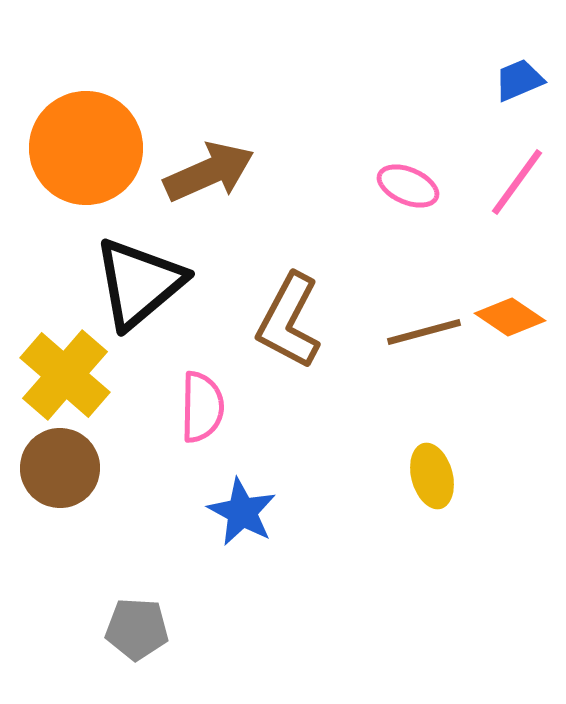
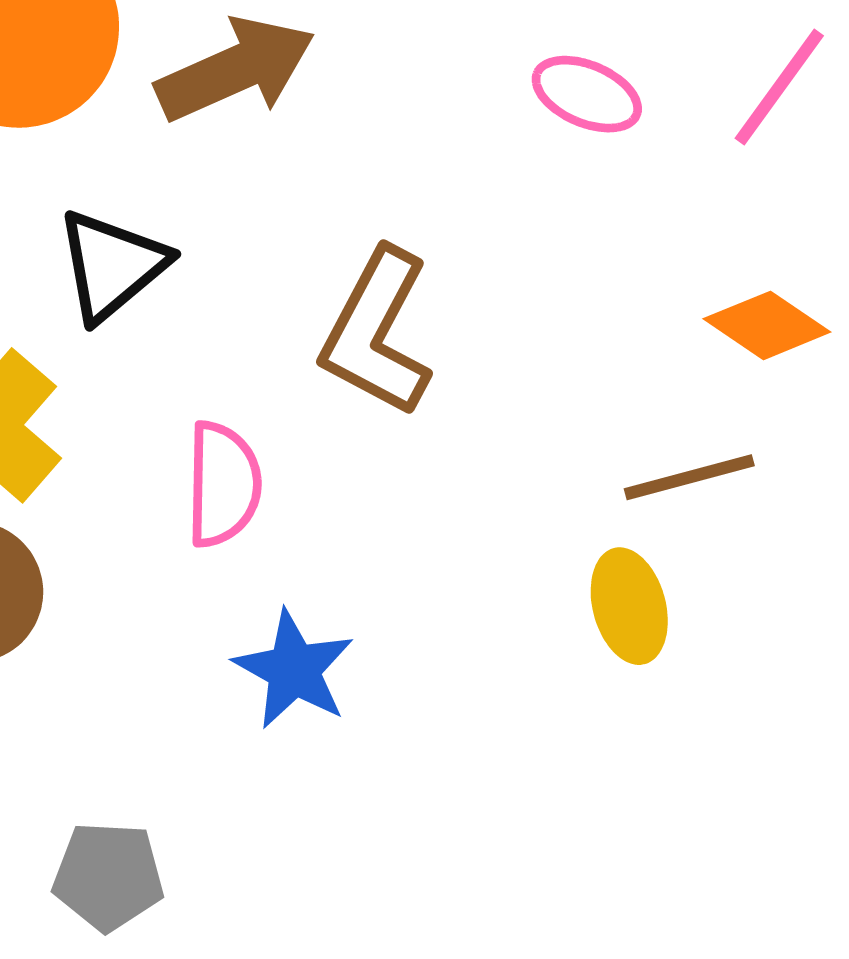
black triangle: (139, 283) -> (112, 265), size x0.7
brown line: (424, 332) -> (689, 477), moved

